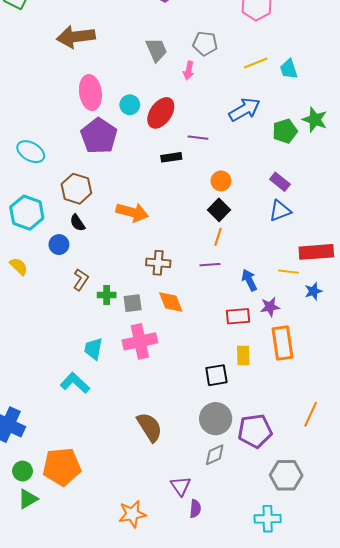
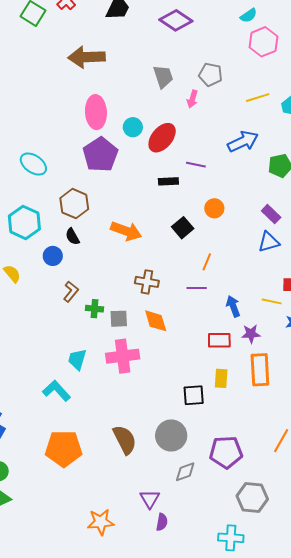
black square: (219, 210) -> (183, 228), moved
gray circle: (216, 419) -> (171, 435), moved
orange pentagon: (62, 467) -> (64, 449), moved

